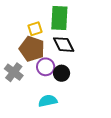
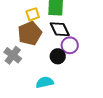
brown pentagon: (32, 49) -> (30, 33), turned 30
purple circle: (46, 67) -> (70, 45), moved

